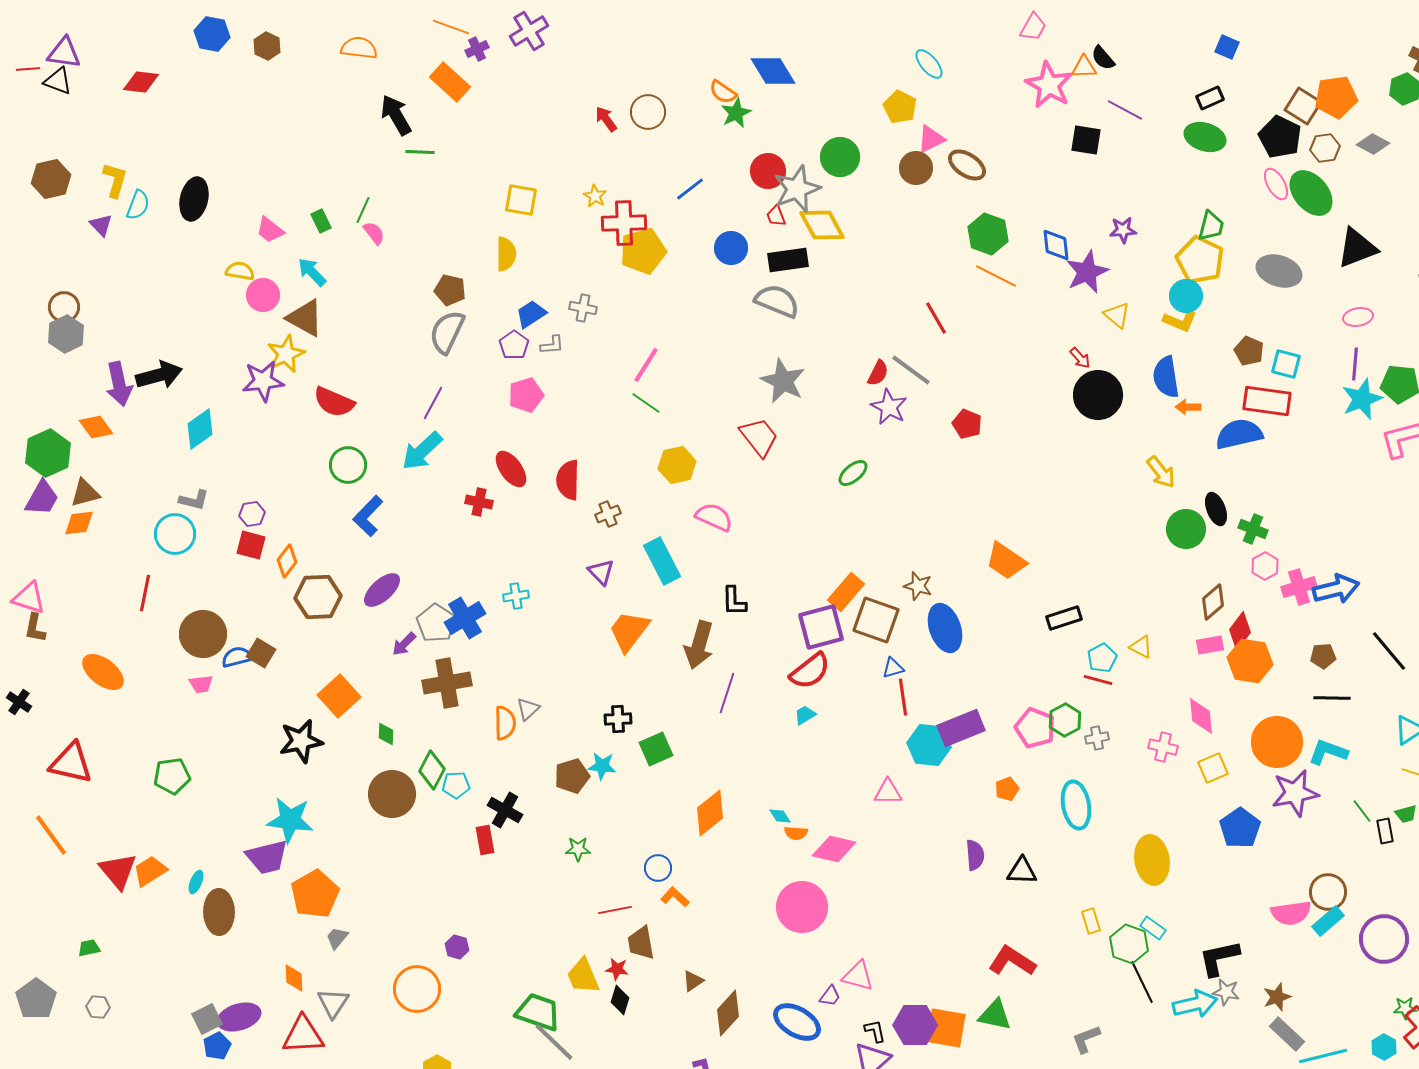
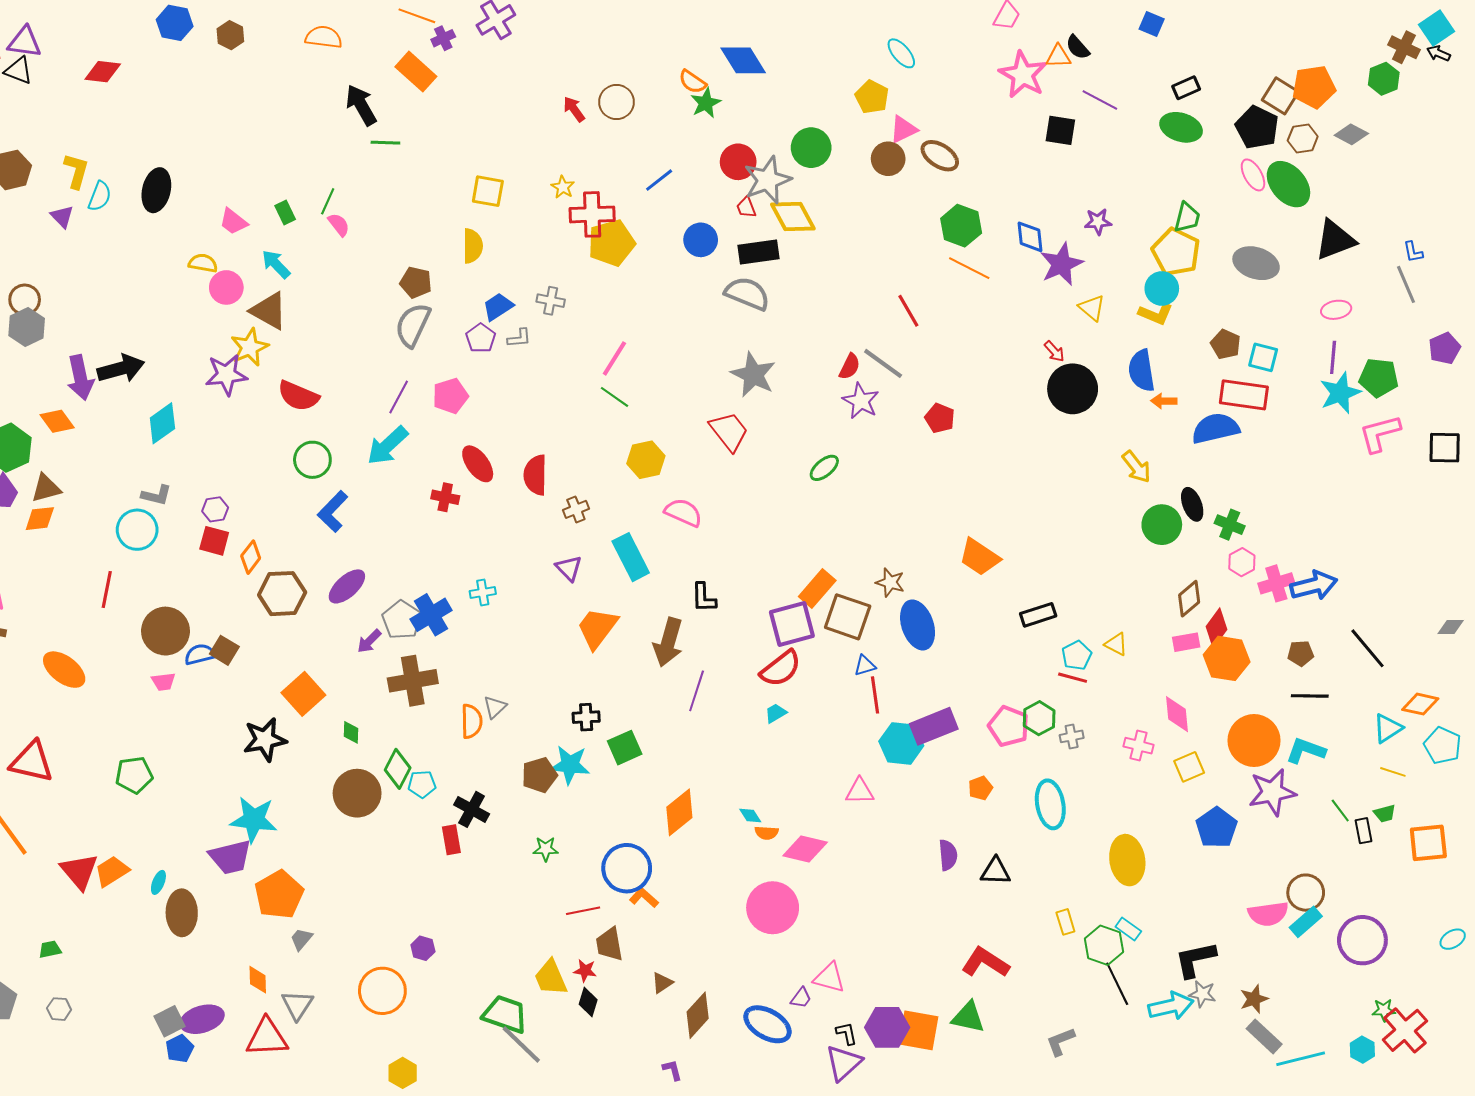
blue square: (1227, 47) -> (1152, 24), moved
pink pentagon: (526, 395) -> (450, 396), moved
cyan star: (602, 766) -> (570, 765), size x1.4
blue circle: (658, 868) -> (627, 868), size x1.8

